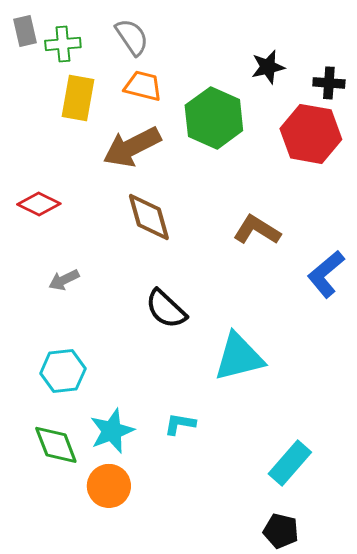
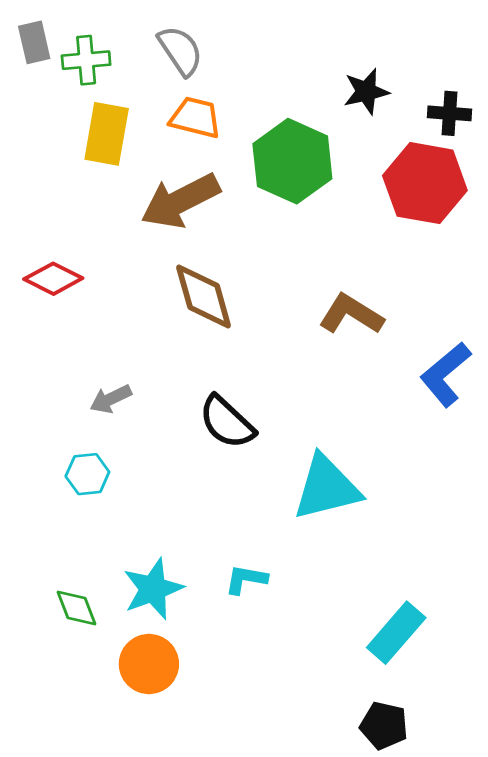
gray arrow: (64, 280) -> (111, 399), moved
cyan hexagon: (63, 371) -> (87, 474), moved, size x0.7
green diamond: (56, 445) -> (77, 608), size x0.7

